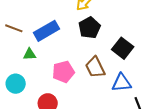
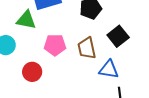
green triangle: (30, 54) -> (26, 20), size x1.5

